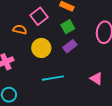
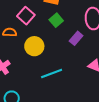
purple rectangle: (70, 46) -> (76, 38), moved

